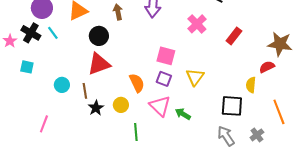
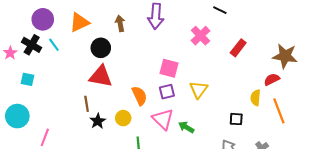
red triangle: (99, 64) -> (101, 76), turned 30
purple square: (164, 79) -> (167, 92), turned -35
cyan circle: (62, 85) -> (17, 116), moved, size x1.5
black square: (232, 106) -> (236, 119), size x0.6
orange line: (279, 112) -> (279, 111), moved

